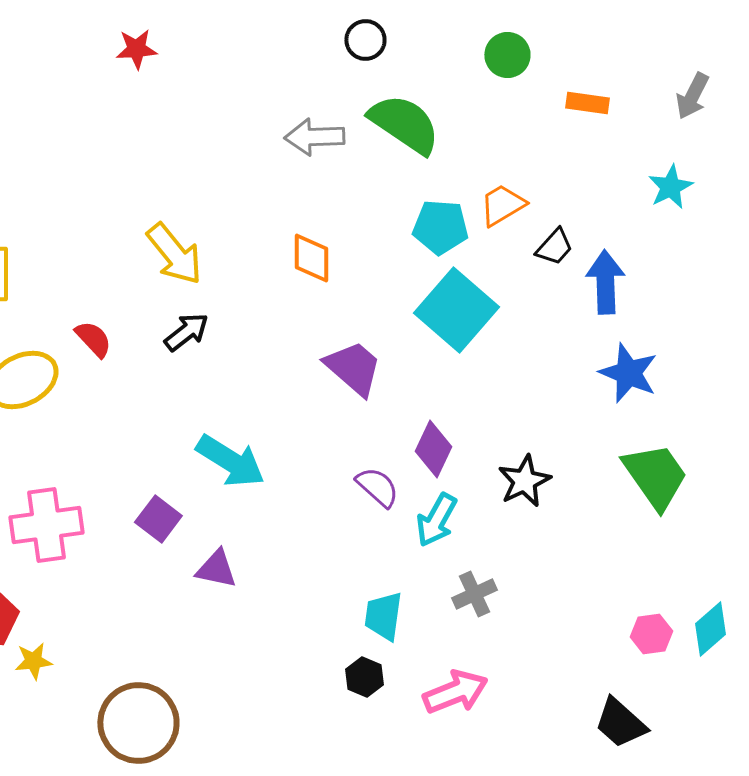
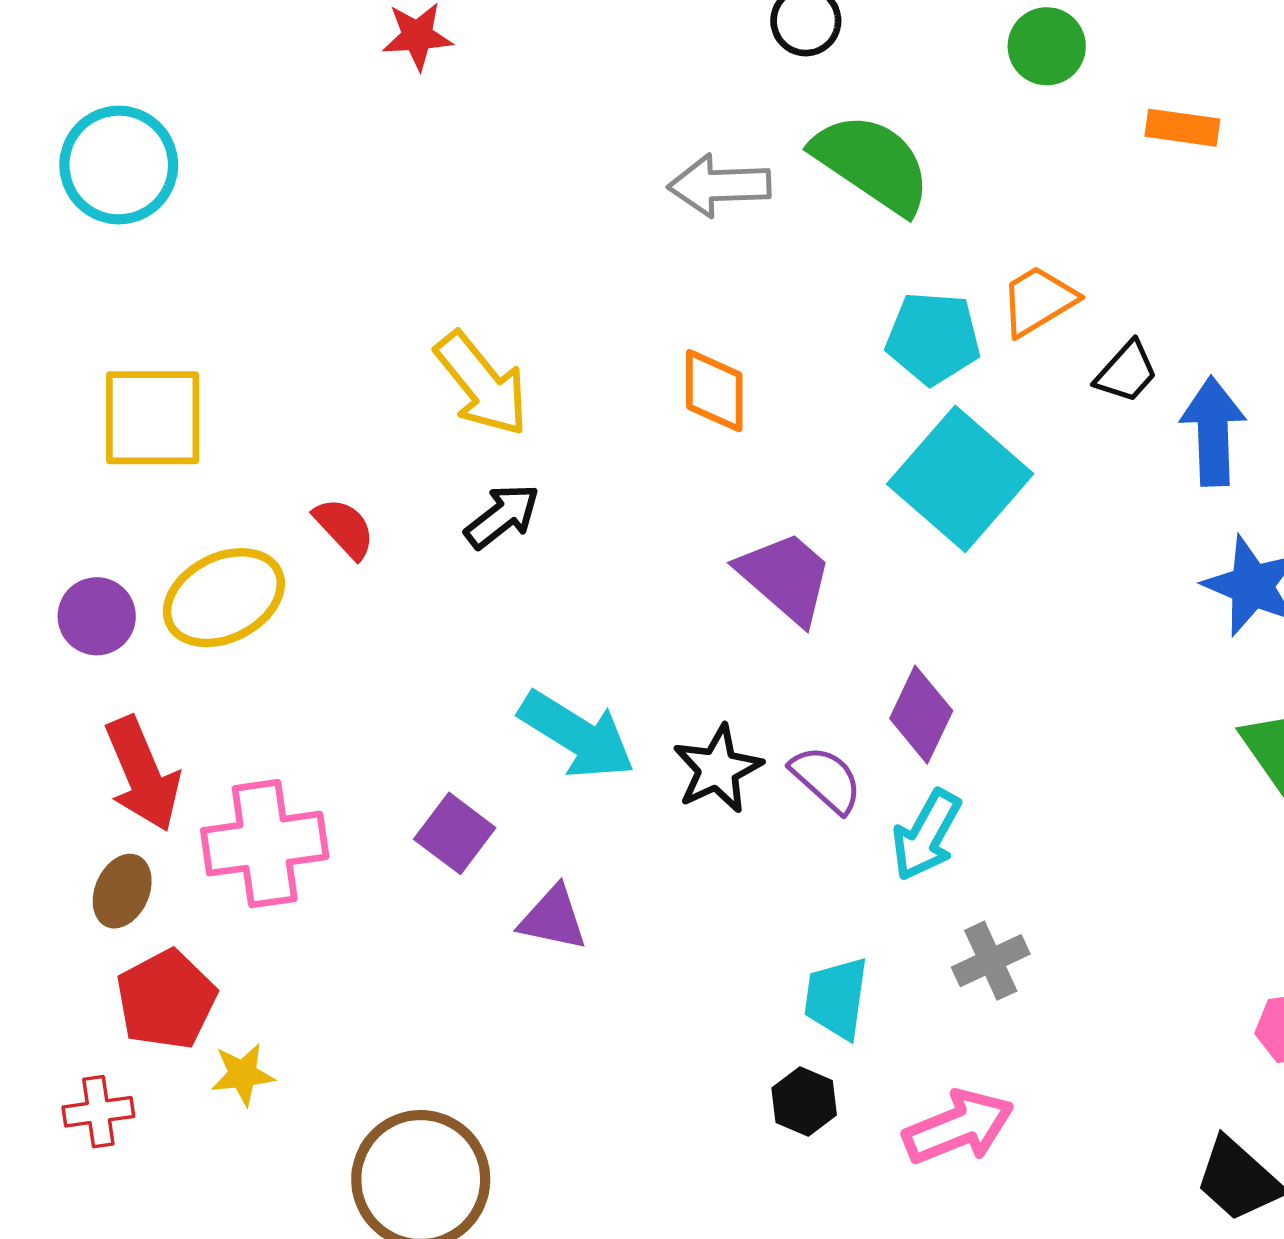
black star: (524, 481) -> (718, 769), moved

